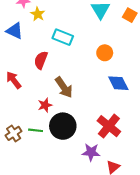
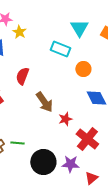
cyan rectangle: (63, 37) -> (60, 49), moved
red star: (45, 105) -> (65, 119), moved
black circle: (63, 126) -> (43, 162), moved

